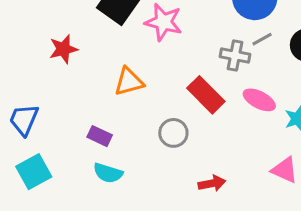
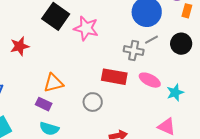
orange triangle: (129, 82) -> (54, 83), moved
red rectangle: (206, 95) -> (114, 77), turned -35

